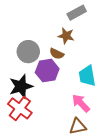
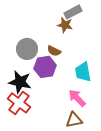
brown star: (66, 36) -> (65, 25), moved
black star: (21, 86) -> (20, 82), turned 30

